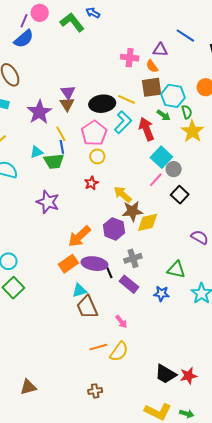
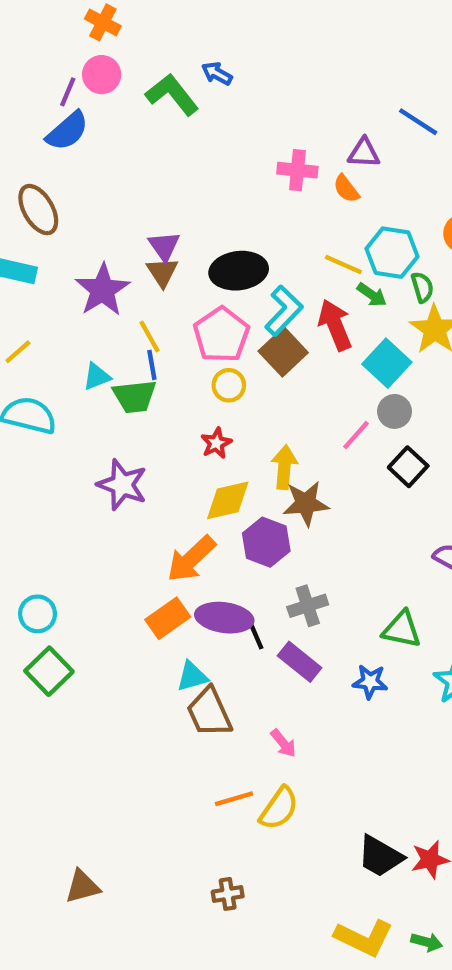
brown square: (152, 87) -> (283, 352), moved, turned -35
yellow line: (127, 99) -> (343, 265), moved
cyan square: (161, 157) -> (387, 363), moved
yellow arrow: (123, 194) -> (284, 467), turned 54
yellow diamond: (148, 222) -> (228, 500), moved

